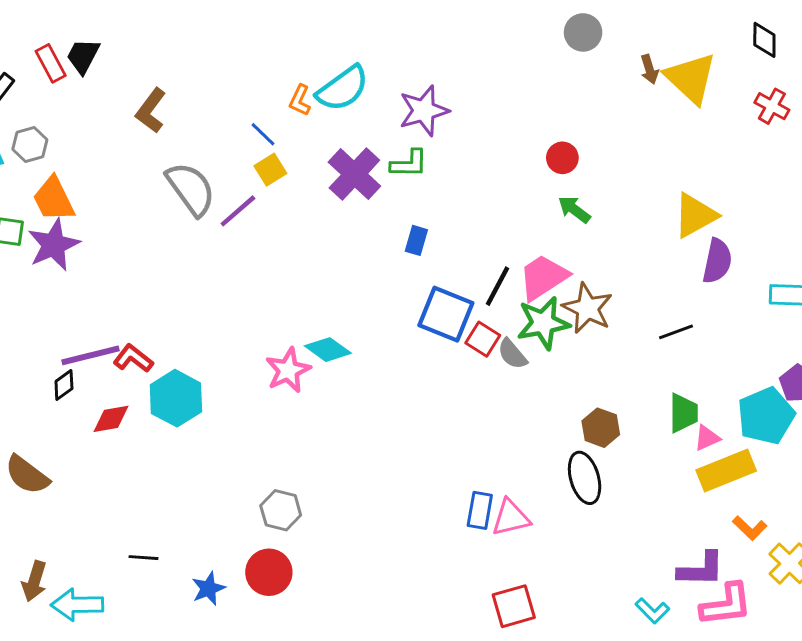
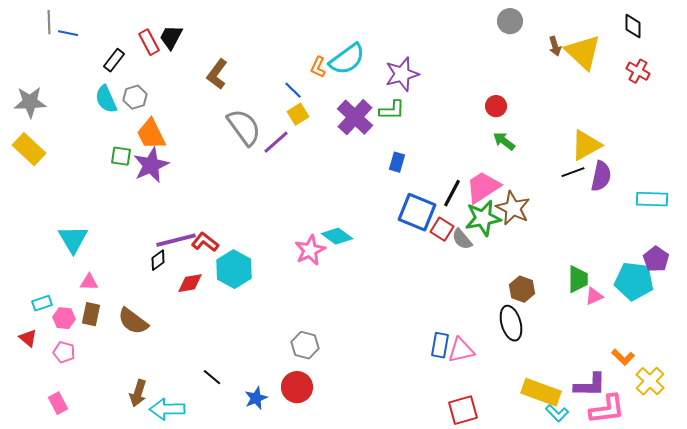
black line: (676, 332) -> (573, 172), moved
cyan pentagon: (766, 416) -> (634, 281), turned 30
yellow rectangle: (726, 470) -> (541, 392), moved, turned 42
black line: (144, 558) -> (212, 377), turned 36

